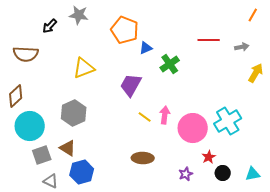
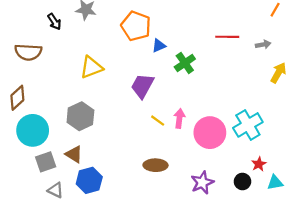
black arrow: (50, 26) -> (54, 22), turned -77
red star: (209, 157) -> (259, 164), moved
purple star: (186, 174) -> (202, 183), size x1.5

